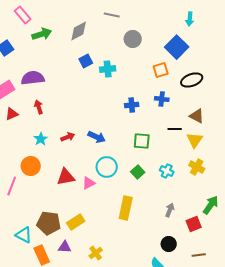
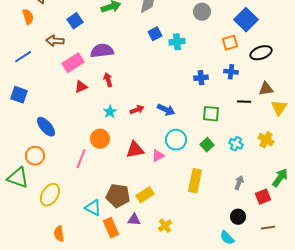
brown triangle: (197, 116) -> (266, 89), turned -35
yellow triangle: (195, 140) -> (279, 108), moved

